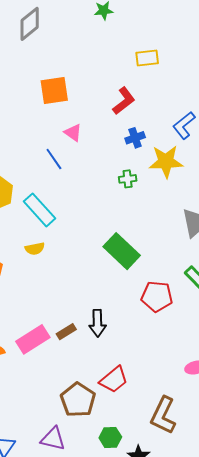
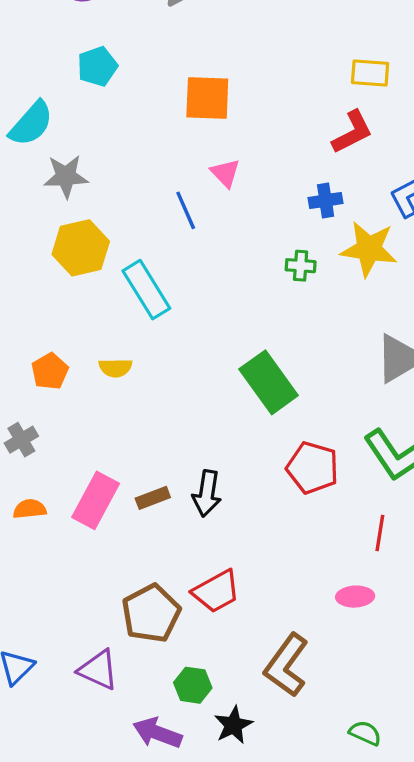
red L-shape: (124, 101) -> (352, 132), moved
yellow semicircle: (35, 249) -> (115, 368), moved
pink rectangle: (33, 339) -> (96, 500), turned -40

